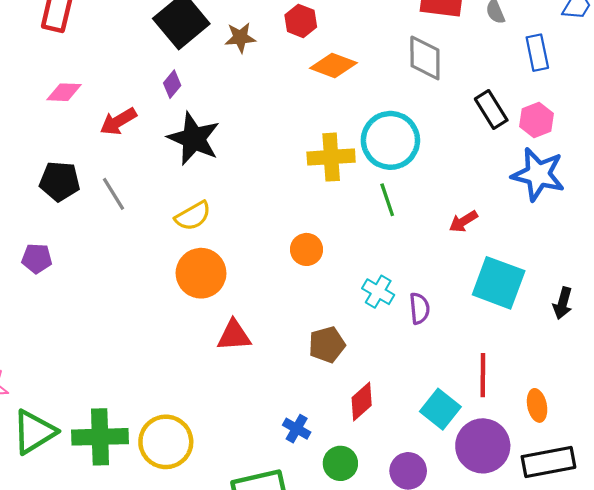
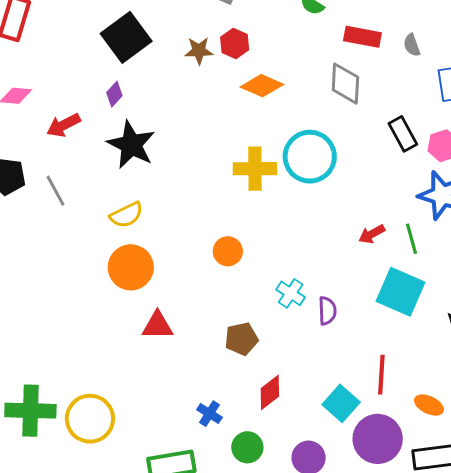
brown star: (240, 38) -> (199, 51), moved
green line: (387, 200) -> (411, 239), moved
orange ellipse: (537, 405) -> (429, 405), turned -56

